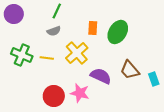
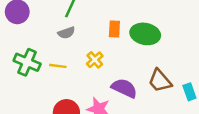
green ellipse: (118, 32) -> (145, 34), turned 70
yellow cross: (77, 53) -> (95, 60), size x0.6

